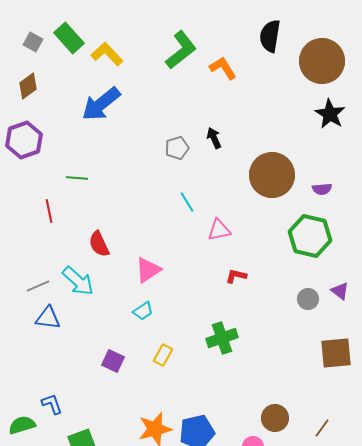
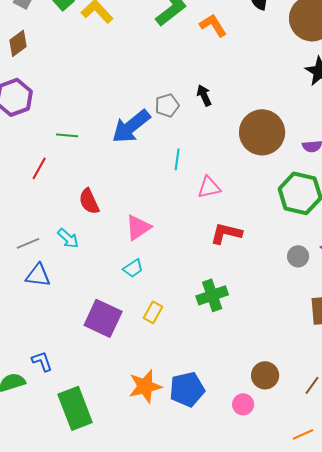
blue arrow: (101, 104) -> (131, 126), moved
cyan line: (187, 202) -> (177, 159), turned 40
red line: (49, 211) -> (39, 168), turned 40
red L-shape: (236, 276) -> (226, 233), size x1.5
cyan arrow: (78, 281) -> (68, 238), size x0.7
purple square: (113, 361) -> (103, 318), size x1.6

